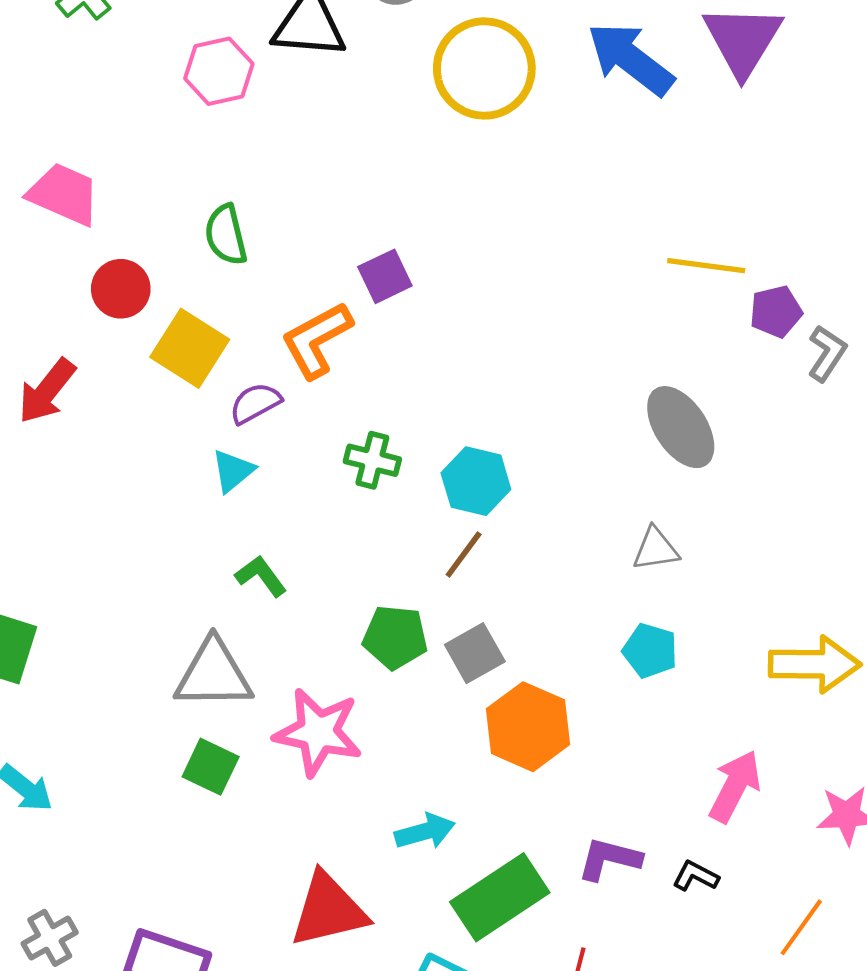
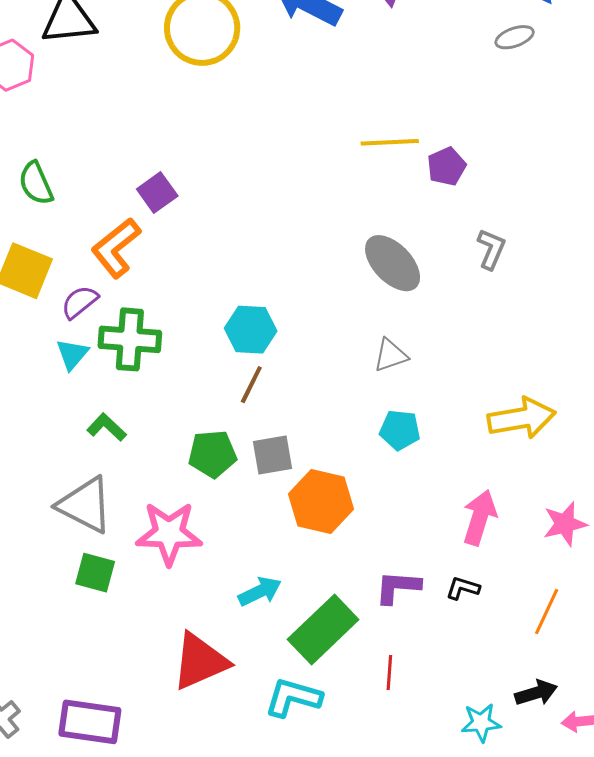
gray L-shape: (827, 353) -> (491, 249), moved
green cross: (372, 460) -> (130, 339), moved, size x1.5
gray square: (475, 653) -> (273, 455), turned 30
gray triangle: (213, 674) -> (85, 505), turned 38

